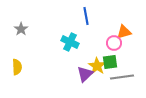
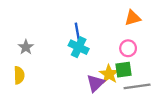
blue line: (86, 16) -> (78, 33), moved
gray star: (21, 29) -> (26, 47), moved
orange triangle: (124, 32) -> (133, 18), moved

